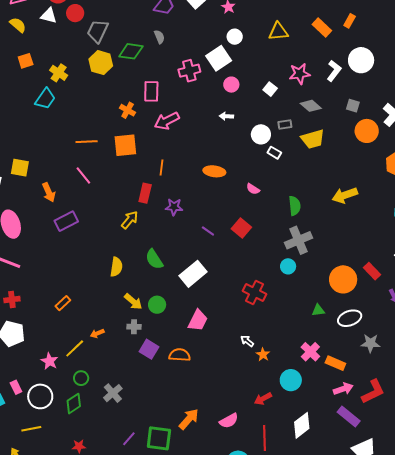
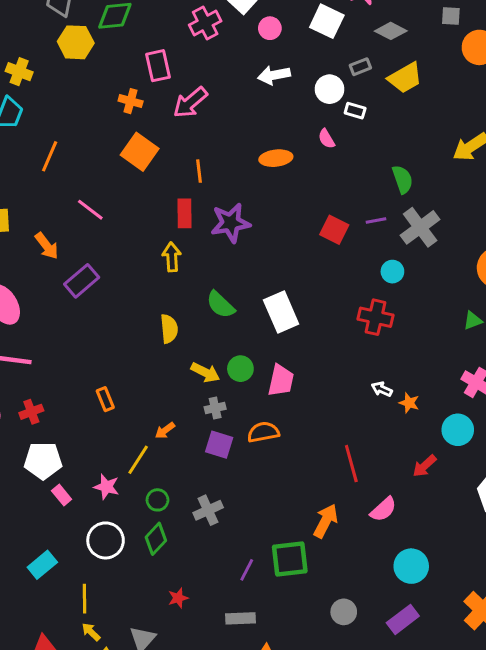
white square: (270, 89) -> (327, 21), size x1.6
white arrow: (226, 116) -> (274, 75), size x1.5
orange line: (87, 142) -> (50, 156), moved, turned -50
orange square: (125, 145) -> (140, 152), turned -35
pink semicircle: (253, 189) -> (327, 139), moved, turned 40
purple star: (174, 207) -> (231, 223), size x1.5
yellow arrow: (130, 220) -> (172, 257), turned -30
purple line: (208, 231) -> (376, 220), moved, turned -32
cyan circle: (288, 266) -> (392, 272), moved
white rectangle: (193, 274) -> (281, 312), turned -60
orange rectangle: (63, 303) -> (105, 399), turned -56
pink trapezoid: (198, 320) -> (281, 380), moved
purple square: (149, 349) -> (219, 445), moved
orange semicircle: (180, 355) -> (263, 432), moved
pink rectangle: (16, 387) -> (62, 495), moved
gray cross: (113, 393) -> (208, 510), turned 30
yellow line: (31, 429) -> (85, 599), moved, turned -66
red line: (264, 438) -> (351, 464), moved

